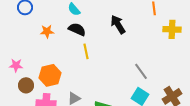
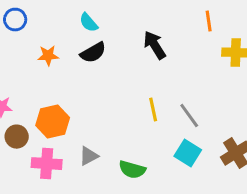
black semicircle: (77, 29) -> (93, 53), turned 126
yellow line: (86, 51) -> (153, 110), moved

